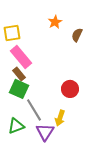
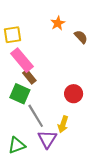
brown semicircle: (77, 35) -> (81, 37), turned 112
brown rectangle: (19, 74) -> (29, 77), moved
green triangle: (16, 126) -> (17, 145), moved

